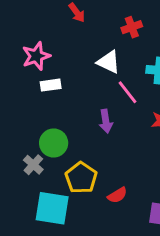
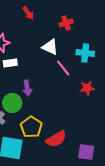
purple arrow: (106, 121) -> (27, 88), moved
red semicircle: (117, 195) -> (56, 139), size x1.5

